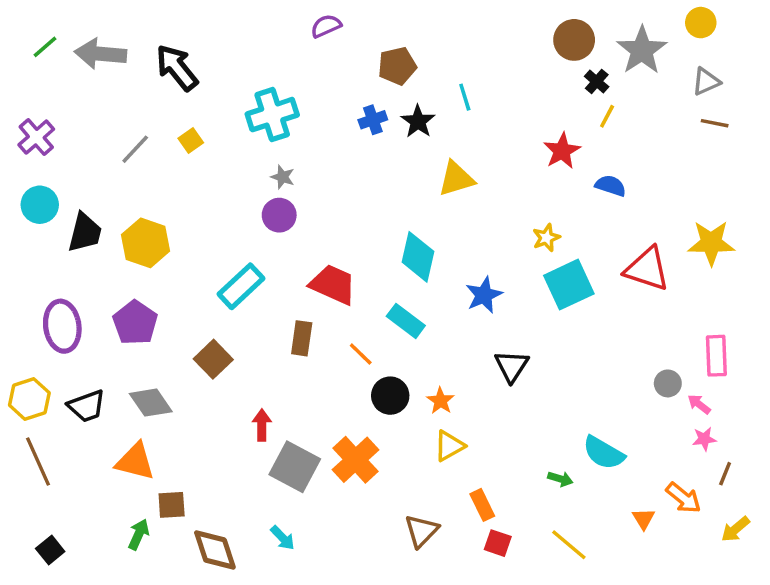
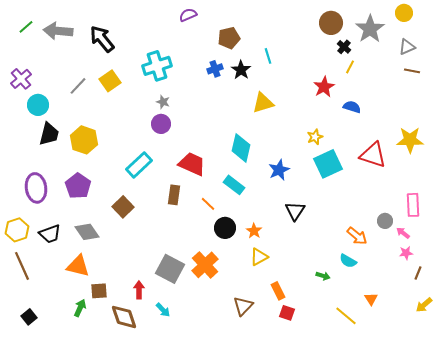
yellow square: (191, 141) -> (110, 81), size x1.5
cyan circle: (40, 205) -> (38, 105), moved
red arrow: (262, 425) -> (139, 290), moved
cyan semicircle: (604, 453) -> (348, 261), size x0.7
orange arrow: (683, 498) -> (357, 236), moved
yellow line: (569, 545) -> (346, 316), moved

